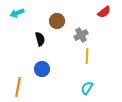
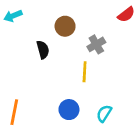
yellow line: (87, 56) -> (85, 72), moved
blue circle: (42, 69) -> (69, 110), moved

